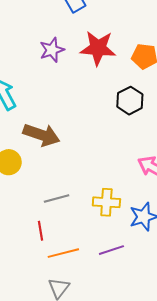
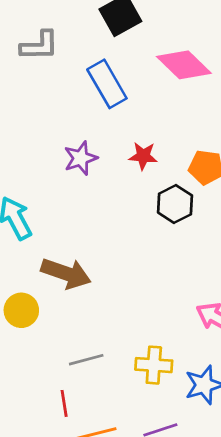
red star: (98, 48) -> (143, 156), size x0.6
black hexagon: (130, 101) -> (175, 204), moved

